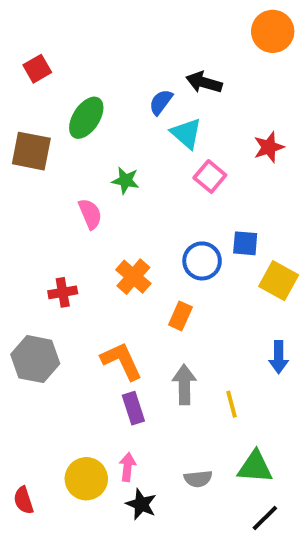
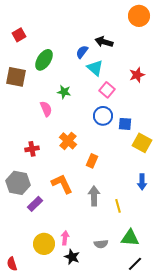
blue circle: (202, 261) -> (103, 116), moved
purple rectangle: (133, 408) -> (35, 204), moved, turned 63
red semicircle: (23, 500) -> (12, 264), moved

